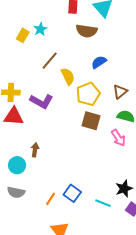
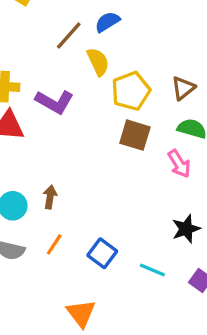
blue semicircle: (99, 62) -> (107, 22), moved
brown arrow: (35, 150) -> (50, 197), moved
black star: (124, 189) -> (186, 229), moved
orange line: (51, 199) -> (54, 244), moved

